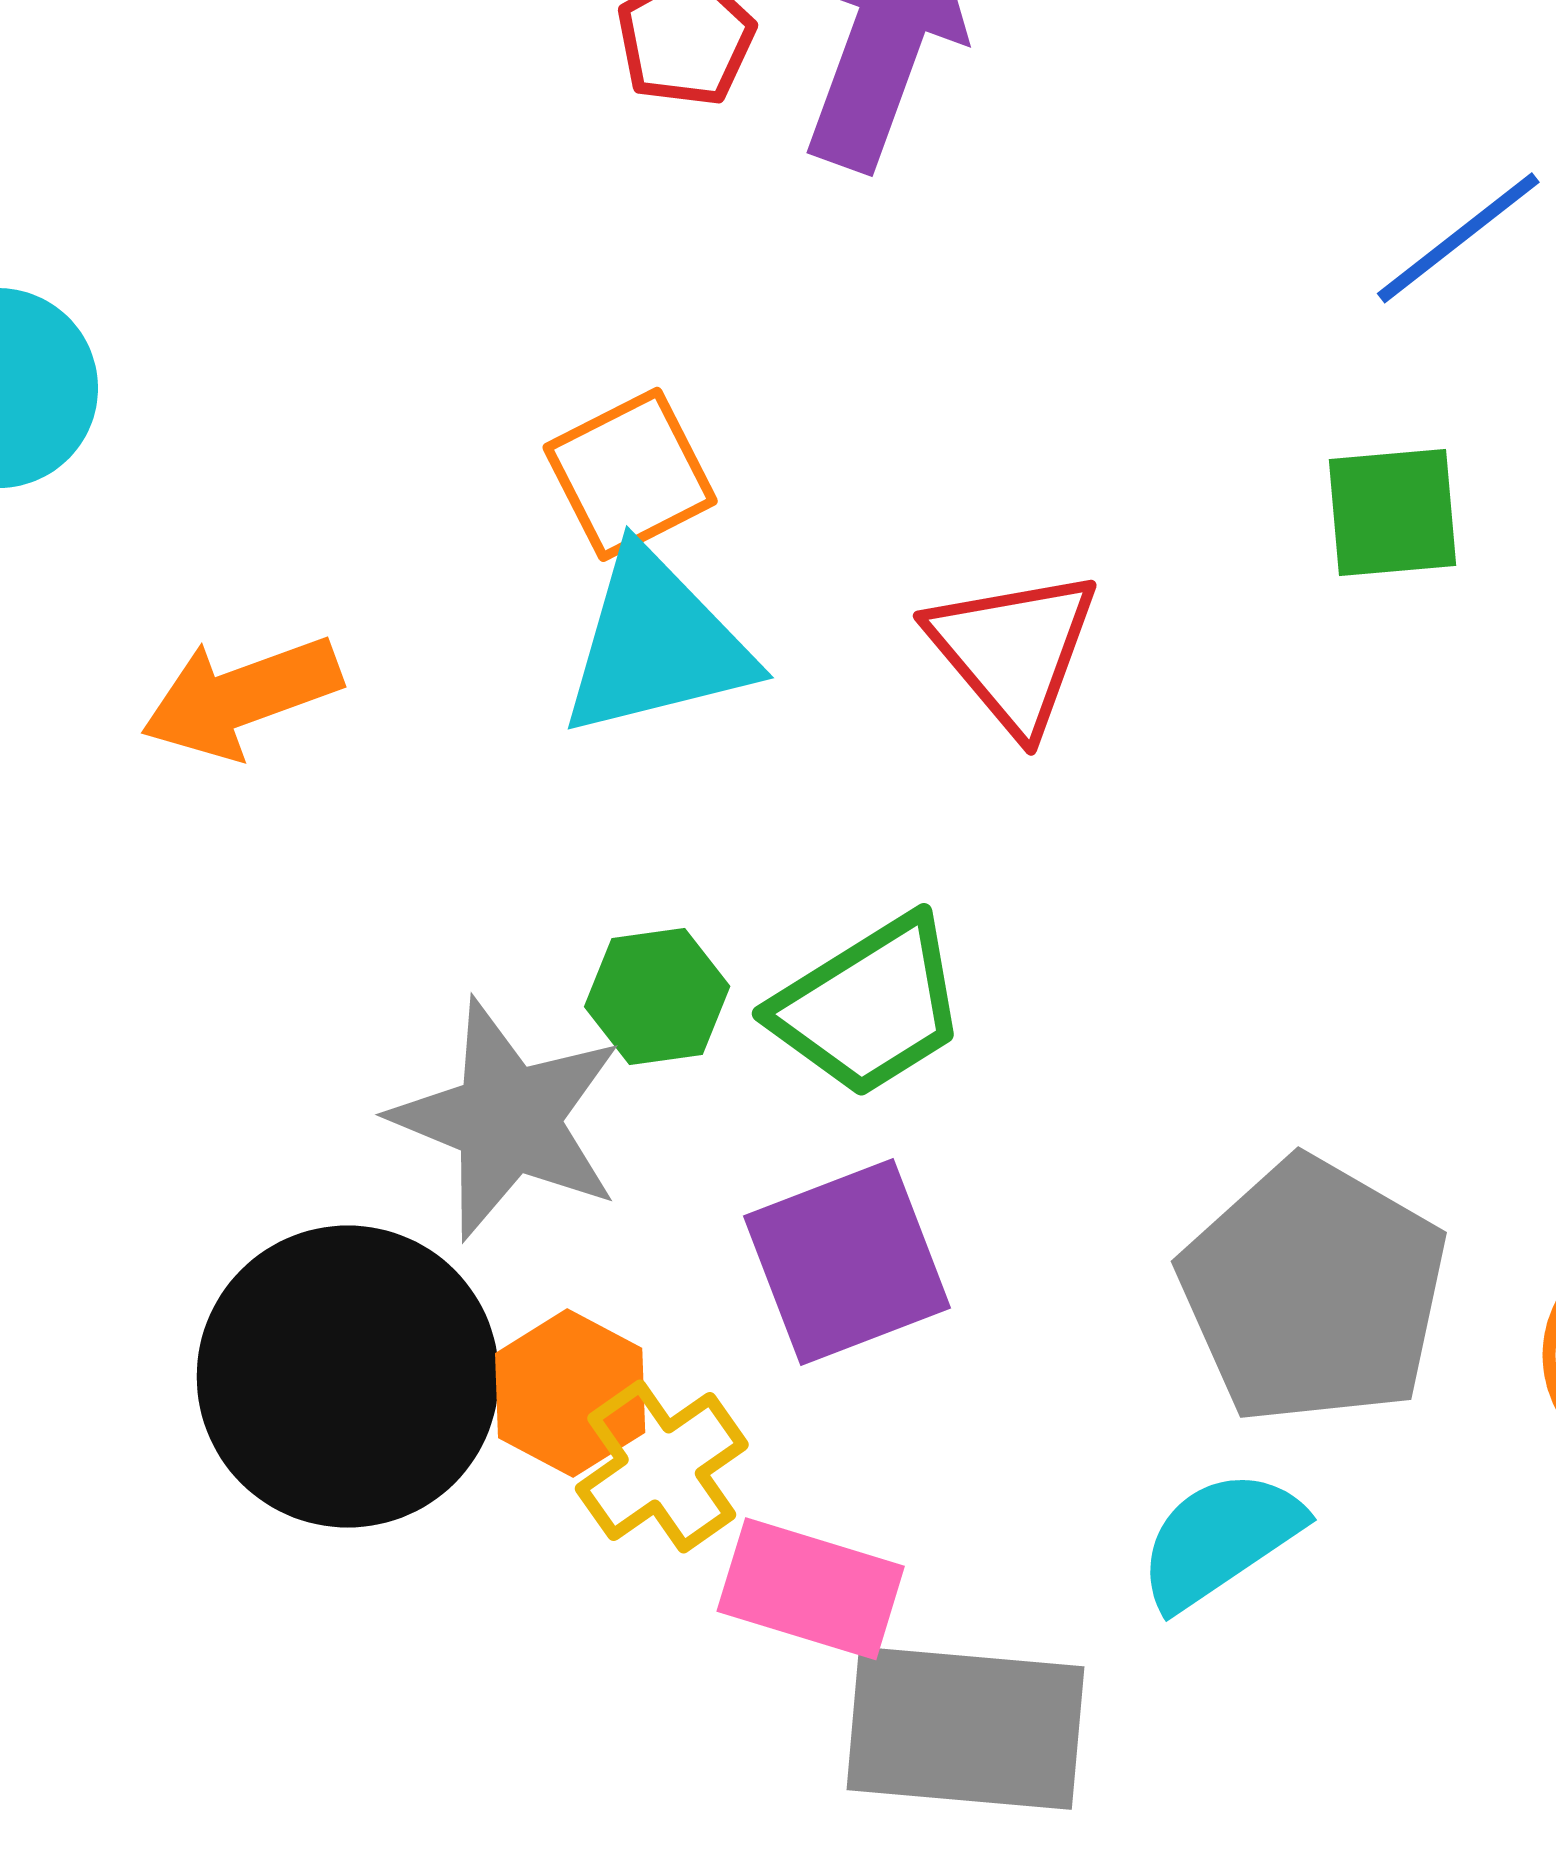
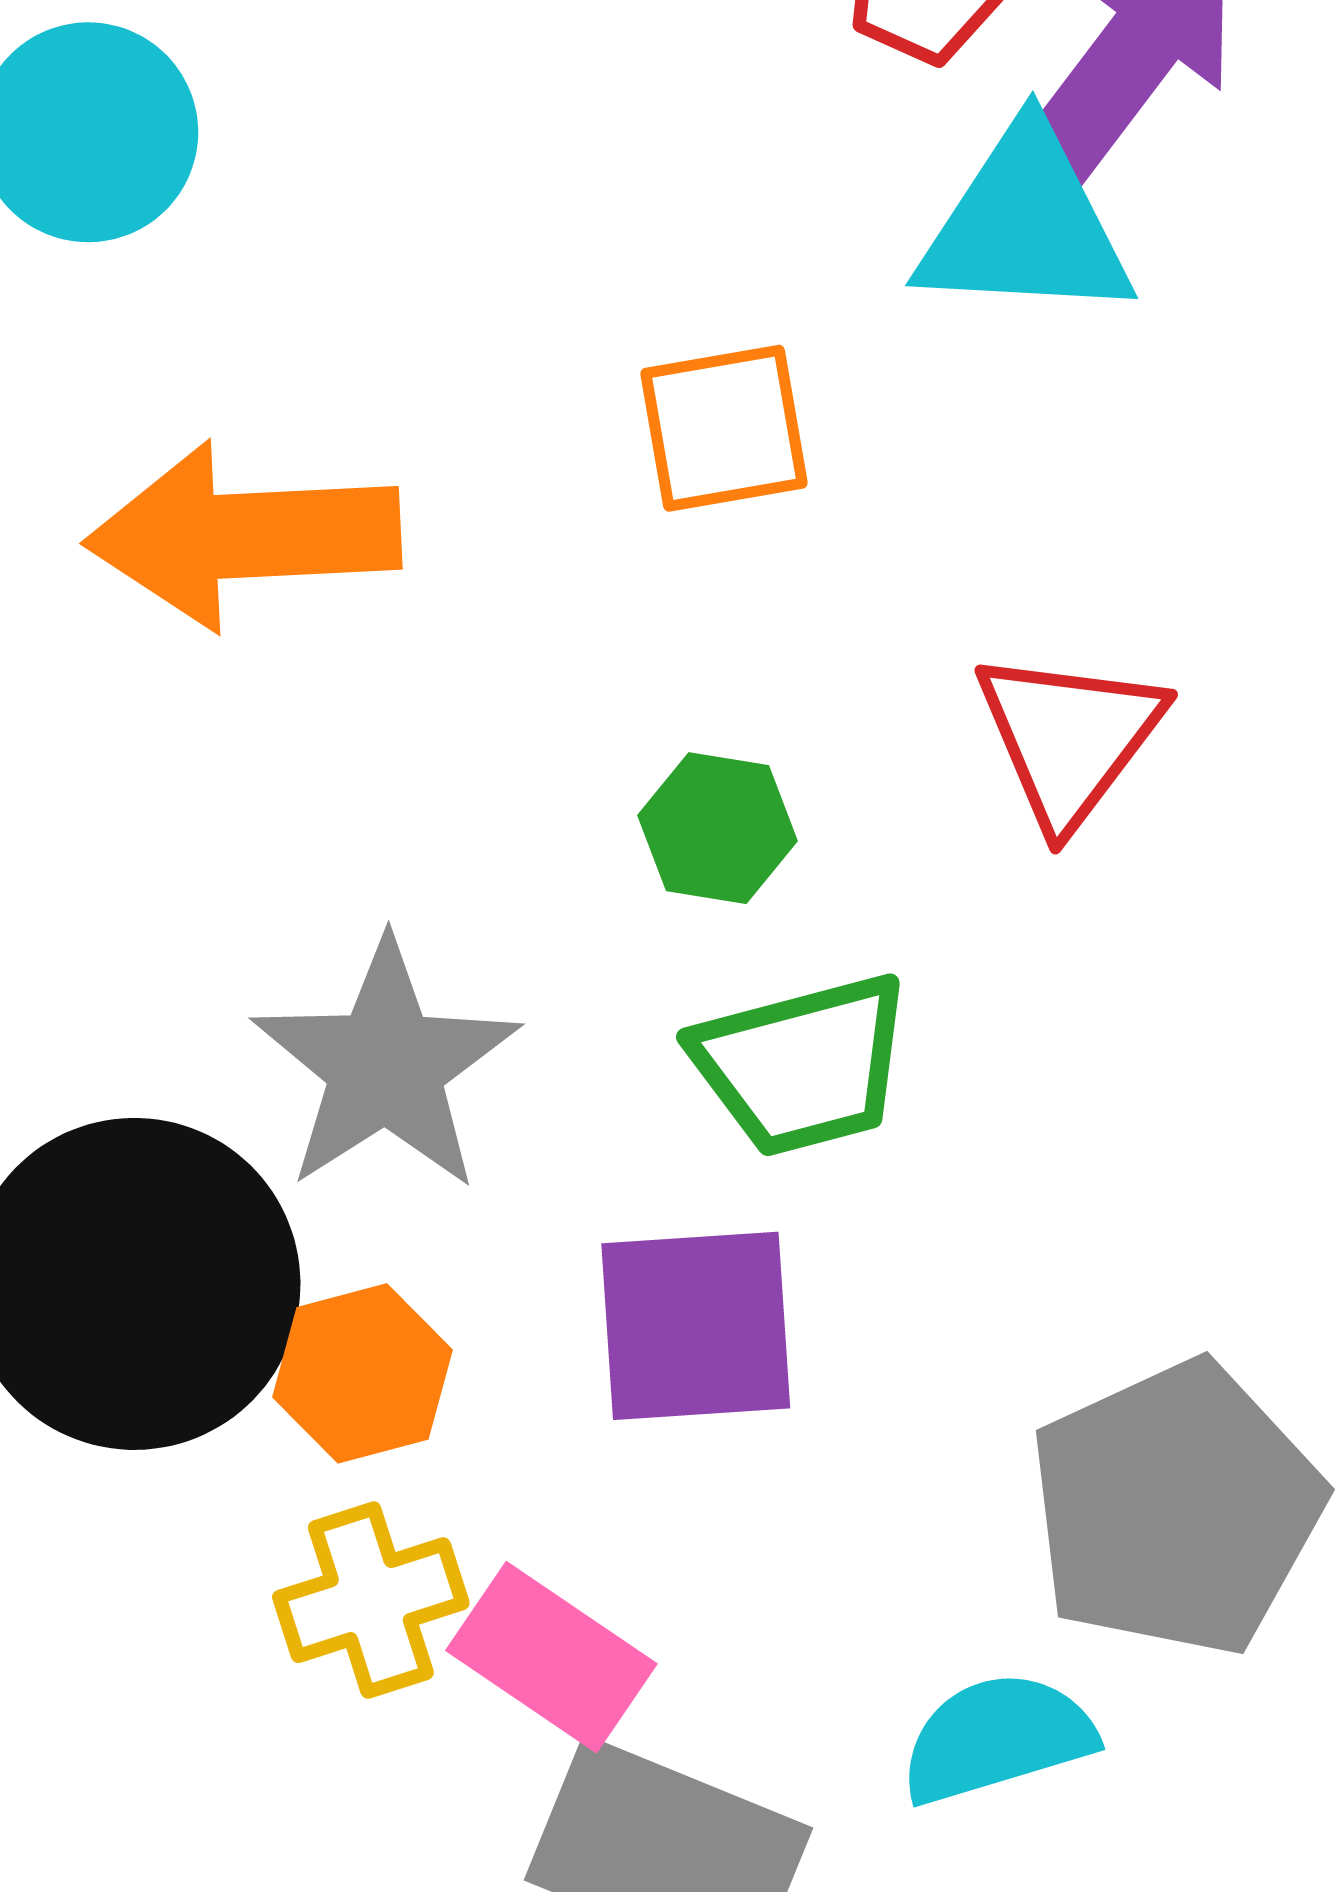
cyan triangle: (656, 644) -> (1025, 225), moved
orange arrow: (241, 697) -> (243, 536), size x1.4
green hexagon: (657, 996) -> (718, 828), moved
yellow cross: (662, 1467) -> (371, 1600), moved

